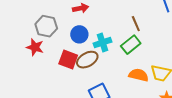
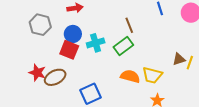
red star: (35, 47) -> (37, 73), moved
red square: (68, 59) -> (69, 50), moved
brown ellipse: (87, 60) -> (55, 77), moved

